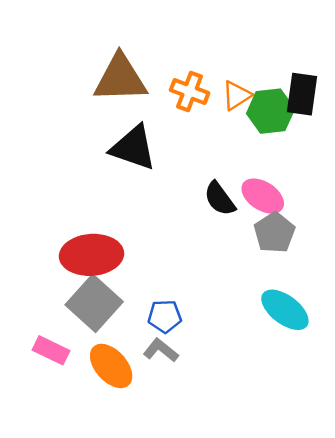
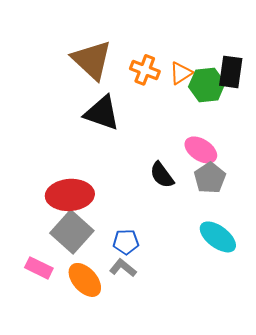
brown triangle: (120, 78) -> (92, 60), turned 45
black semicircle: (220, 199) -> (162, 175), moved

